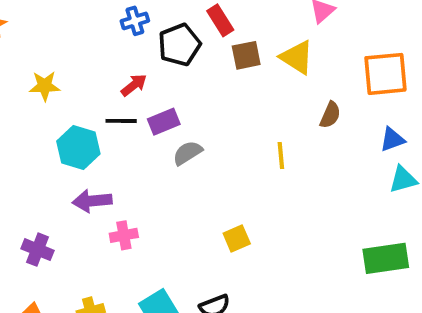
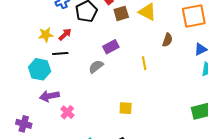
yellow star: (45, 86) -> (46, 35), moved
purple rectangle: (164, 122) -> (111, 47), moved
pink cross: (124, 235) -> (67, 112), turned -32
yellow square: (237, 238) -> (126, 108), turned 32

